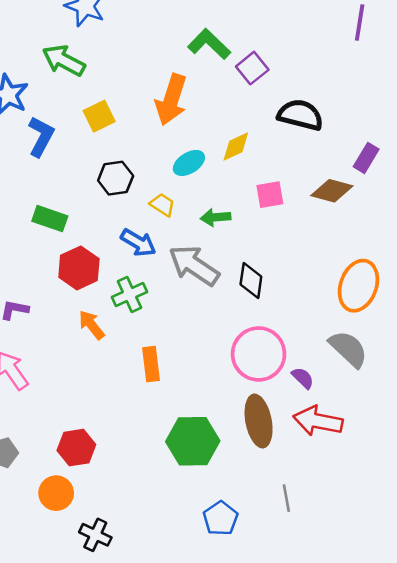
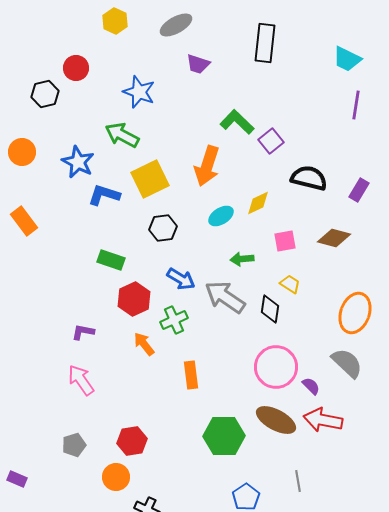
yellow square: (99, 116) -> (150, 179), size x1.5
blue L-shape: (41, 136) -> (104, 195), turned -100
purple rectangle: (366, 158) -> (359, 190), moved
yellow trapezoid: (162, 205) -> (290, 284), moved
brown ellipse: (259, 421) -> (276, 420), turned -51

